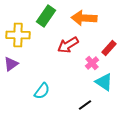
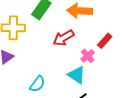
cyan triangle: (104, 82) -> (77, 75), moved

